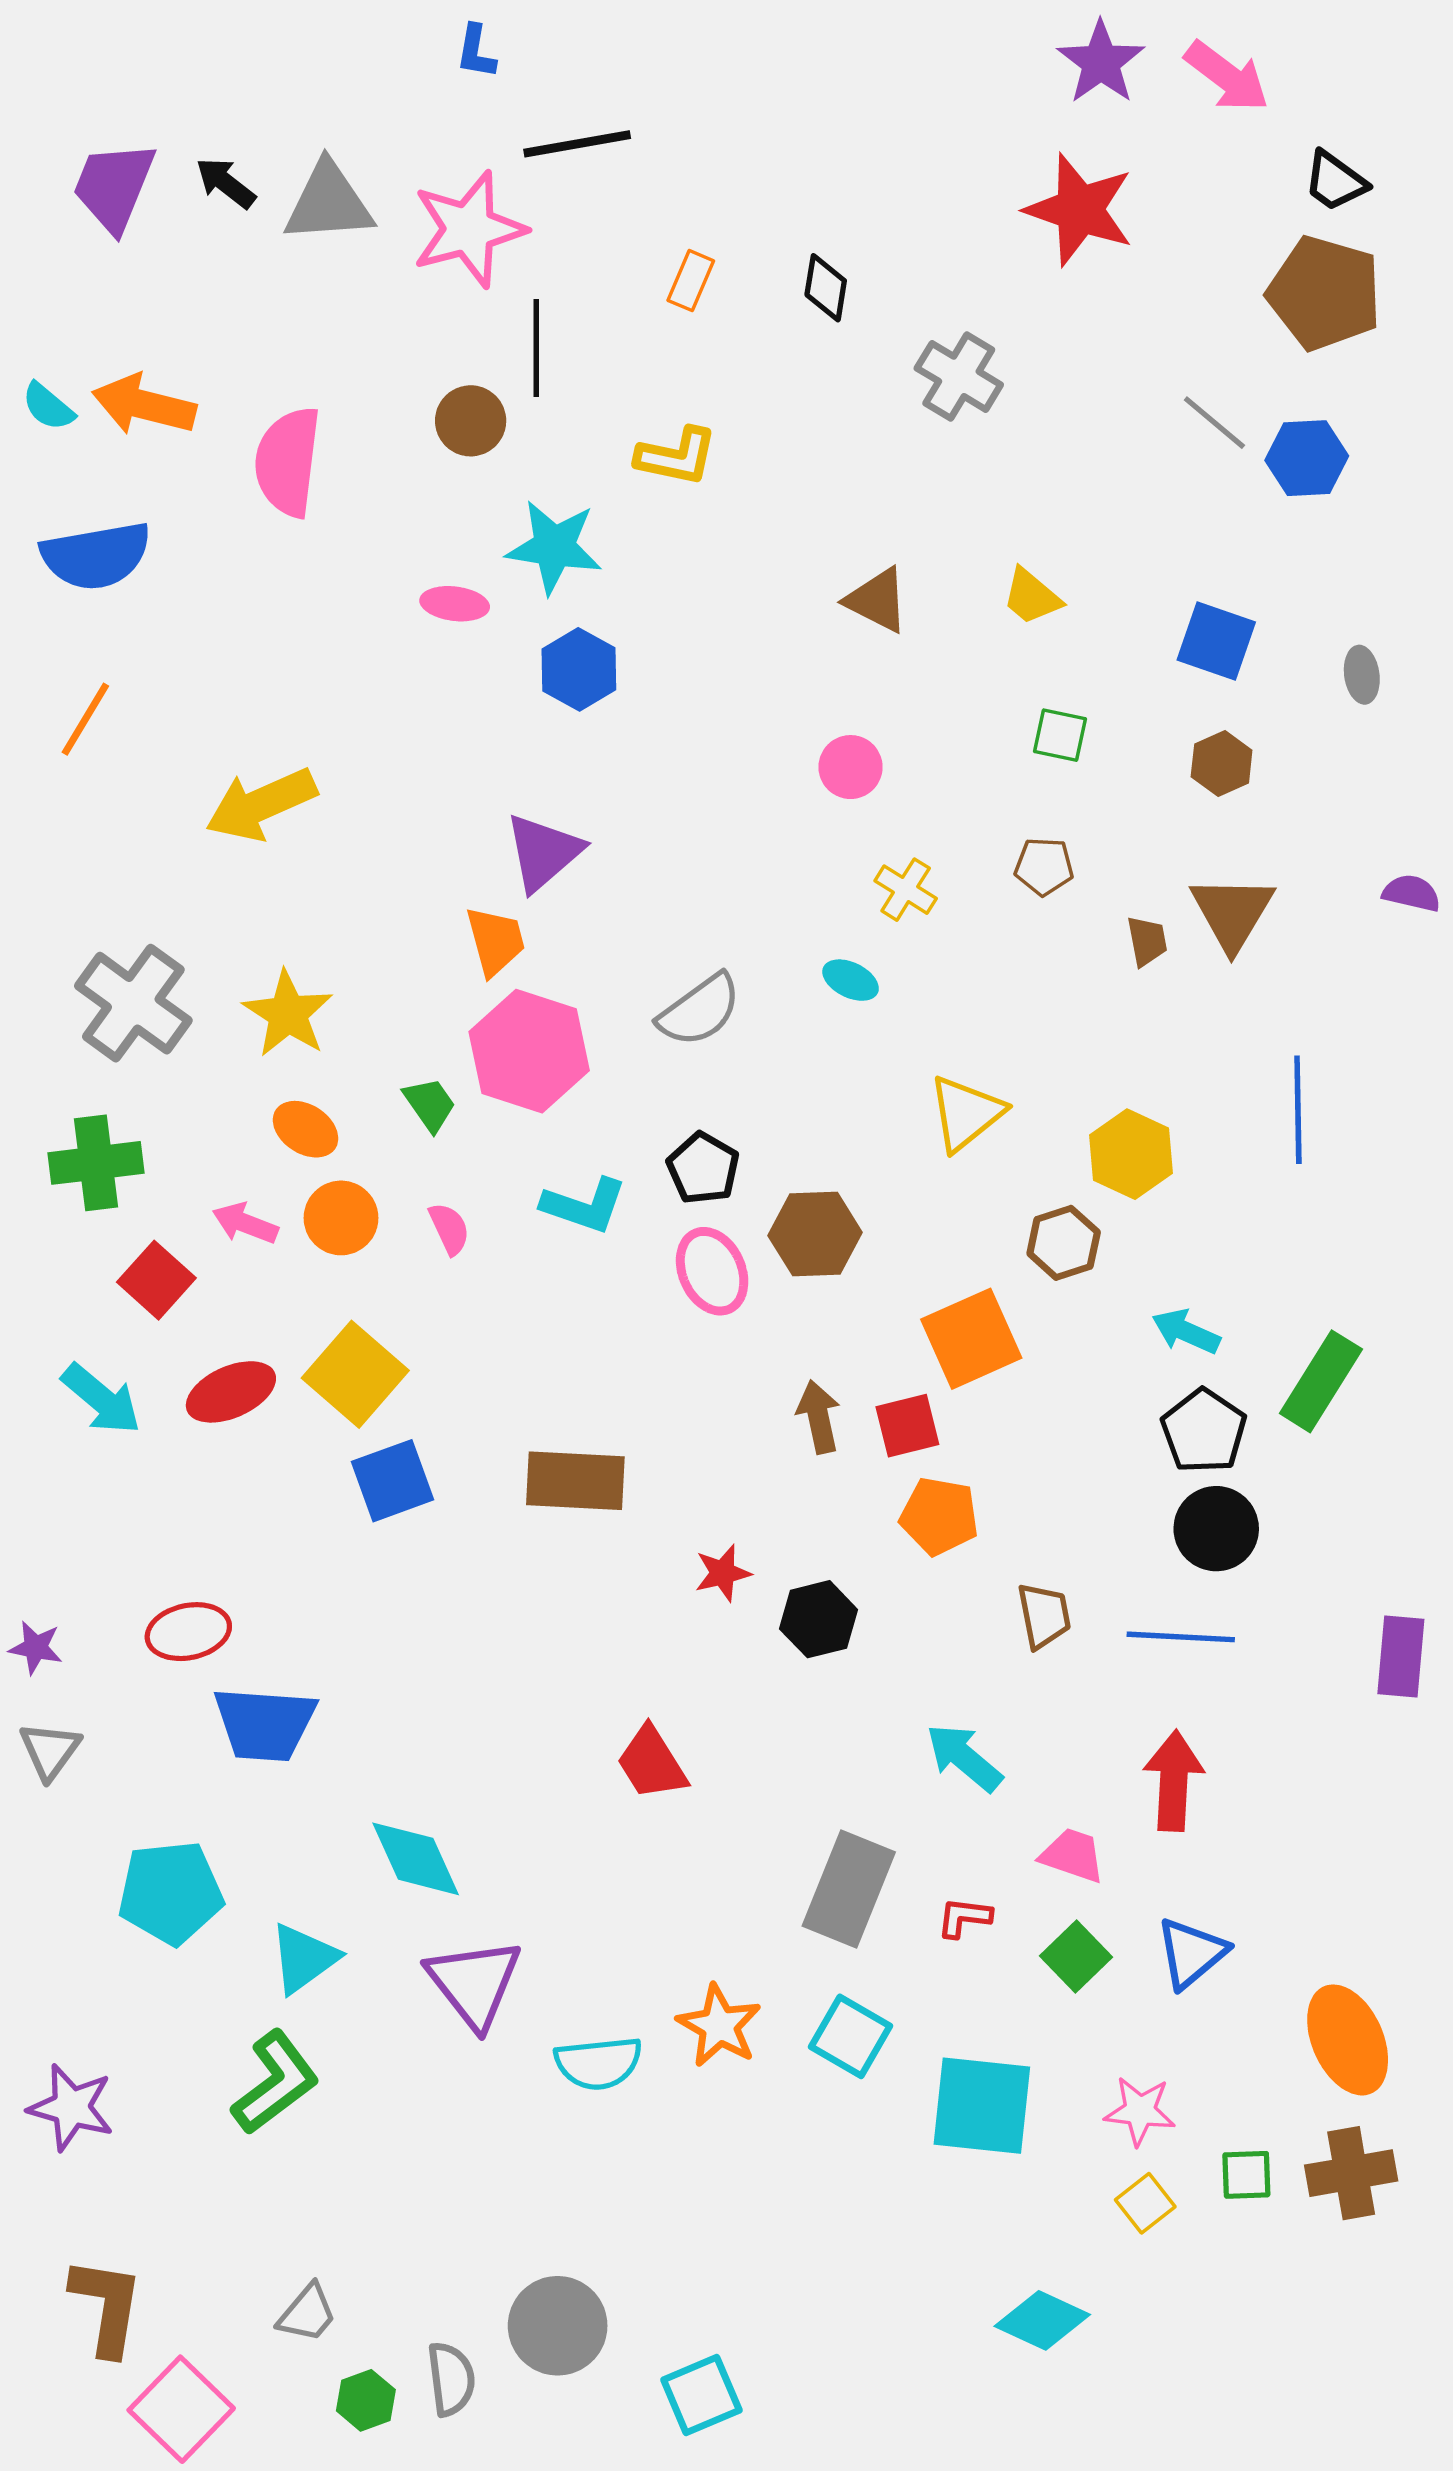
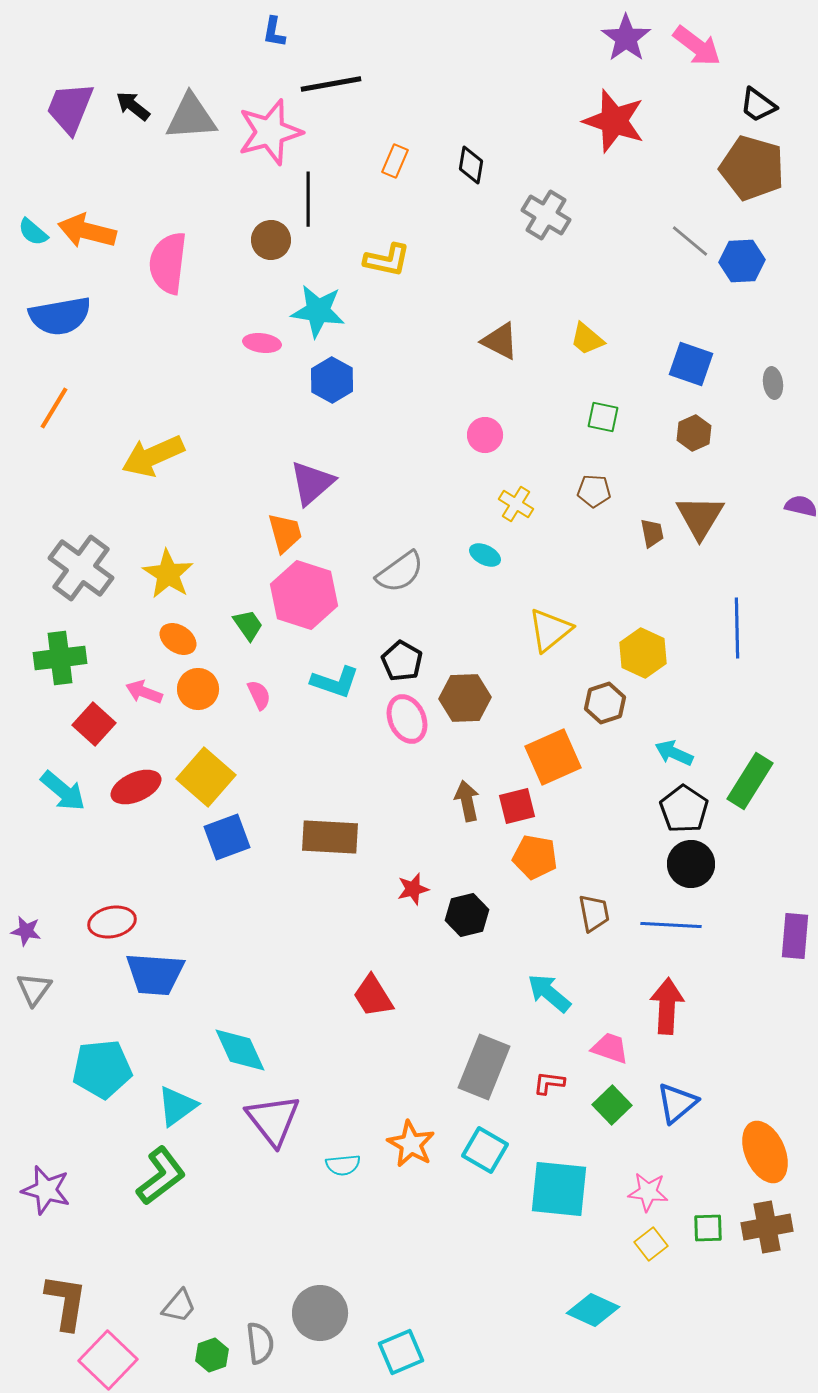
cyan semicircle: (598, 2063) -> (343, 1165), size x0.7

